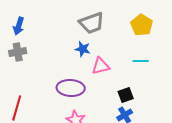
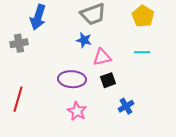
blue arrow: (19, 26) -> (38, 17), moved, size x1.4
black square: (126, 95) -> (108, 80), moved

